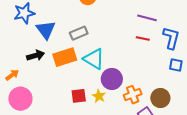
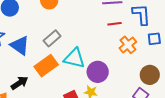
black arrow: (36, 56) -> (19, 83), moved
orange cross: (133, 95) -> (128, 45), moved

